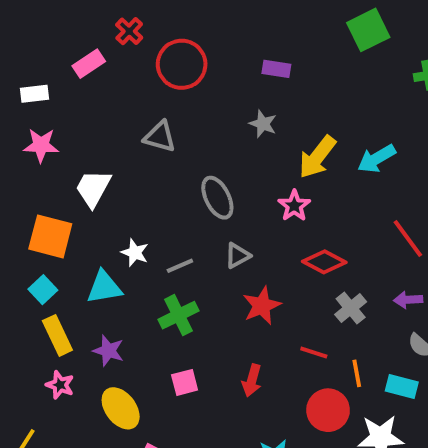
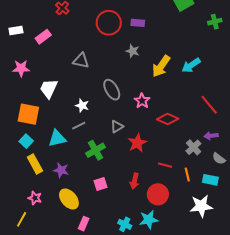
pink rectangle: (89, 64) -> (43, 37), moved
red circle: (182, 64) -> (109, 23), moved
white rectangle: (35, 94) -> (16, 30), moved
pink star: (294, 206) -> (142, 101), moved
white star: (135, 253) -> (82, 106), moved
gray triangle: (238, 255) -> (117, 127), moved
gray line: (180, 266) -> (79, 126), moved
gray cross: (351, 308) -> (193, 147), moved
pink star: (60, 385) -> (35, 198), moved
red circle: (328, 410) -> (158, 194), moved

